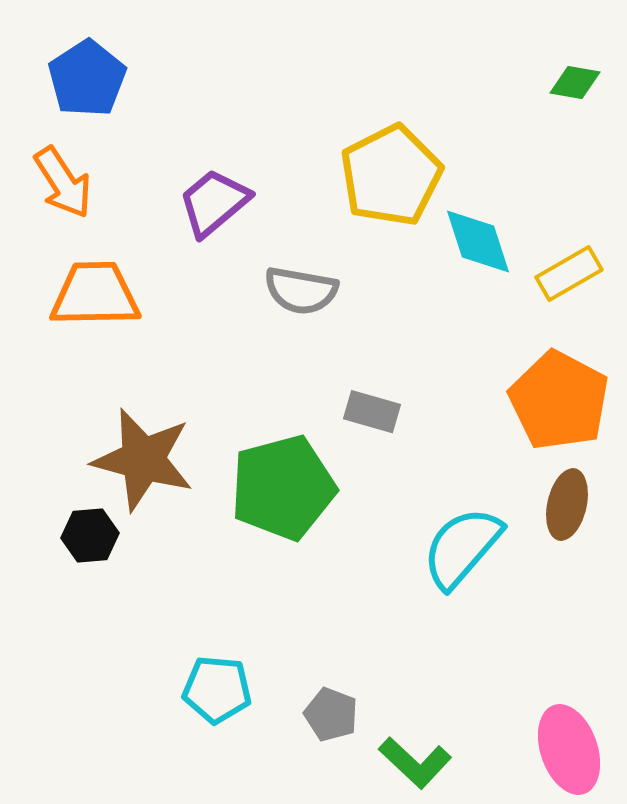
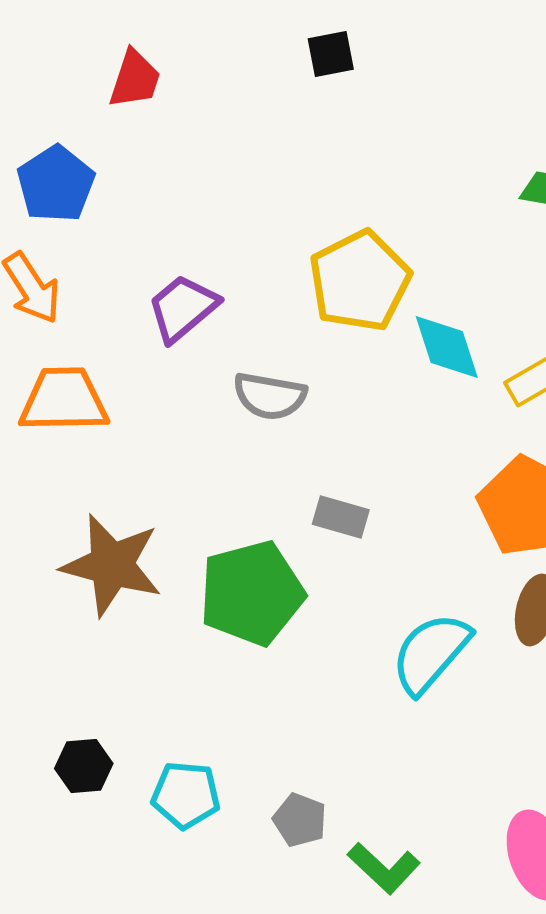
black hexagon: (90, 536) -> (84, 766), moved

